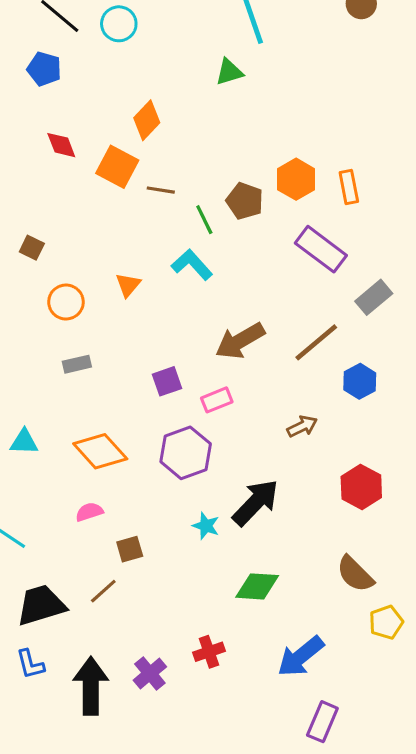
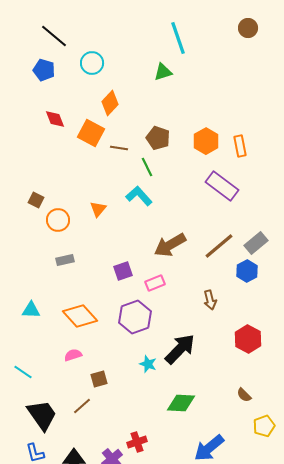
cyan circle: (119, 24) -> (92, 63), moved
brown pentagon: (245, 201) -> (158, 138), moved
brown square: (32, 248) -> (36, 200), moved
gray rectangle: (374, 297) -> (256, 243), moved
brown arrow: (302, 426) -> (210, 300), turned 102
brown semicircle: (355, 574) -> (244, 395), size x0.6
black trapezoid: (41, 605) -> (42, 415), turned 72
red cross: (209, 652) -> (137, 442), moved

